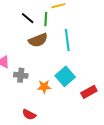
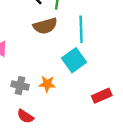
gray cross: (21, 75) -> (20, 86), moved
cyan square: (65, 76) -> (74, 60), moved

